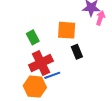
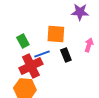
pink arrow: (100, 18) -> (89, 45), moved
blue line: (52, 75) -> (42, 54), moved

